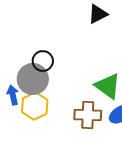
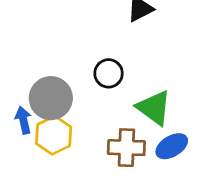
black circle: (43, 61) -> (109, 73), moved

